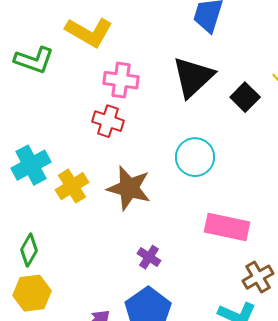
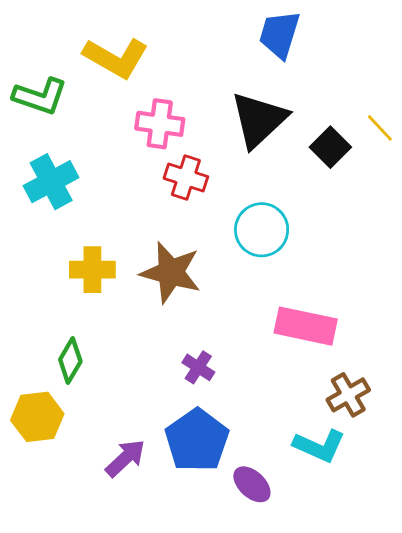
red cross: (108, 121) -> (186, 177), moved
cyan cross: (31, 165) -> (51, 182), moved
yellow cross: (72, 186) -> (92, 270), turned 32
green diamond: (29, 250) -> (70, 360), moved

